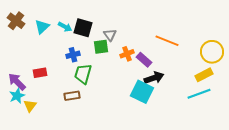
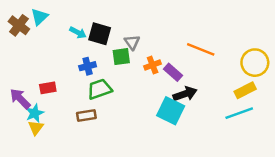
cyan triangle: (42, 27) -> (39, 17), moved
green trapezoid: (83, 74) -> (100, 89), turned 55
cyan star: (17, 96) -> (35, 113), moved

